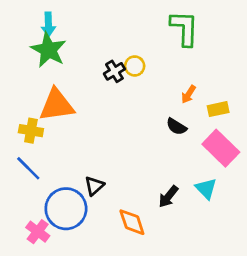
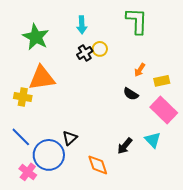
cyan arrow: (48, 24) -> (82, 25), moved
blue line: (28, 168) -> (21, 137), moved

